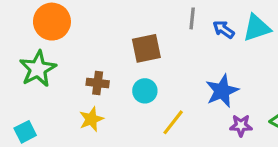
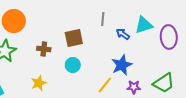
blue arrow: (224, 29) -> (123, 34), moved
brown cross: (98, 83) -> (44, 49), moved
yellow line: (173, 122) -> (105, 85), moved

